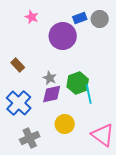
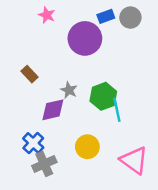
purple diamond: (52, 94) -> (53, 110), moved
blue cross: (19, 103) -> (33, 143), moved, size x0.7

